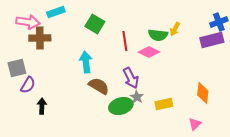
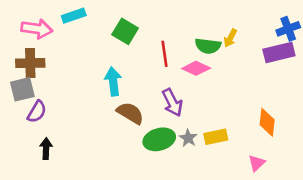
brown cross: (40, 38) -> (30, 63), moved
gray star: (137, 97) -> (188, 138), moved
black arrow: (42, 106) -> (46, 149), moved

